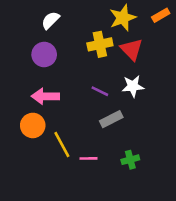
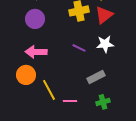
red triangle: (132, 49) -> (104, 15), turned 36
gray rectangle: (111, 119) -> (96, 77), moved

